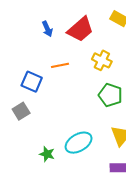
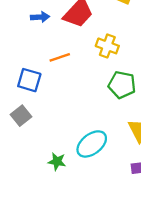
blue arrow: (47, 29) -> (40, 17), turned -63

